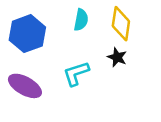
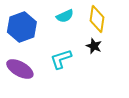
cyan semicircle: (81, 20) -> (65, 16), turned 54

